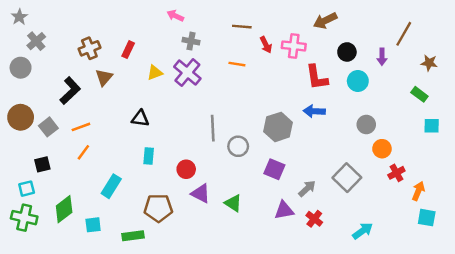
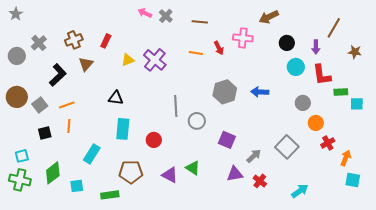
gray cross: (36, 41) -> (39, 43), moved
gray cross: (191, 41) -> (166, 16), moved, turned 32
red arrow: (266, 45) -> (219, 48), moved
red L-shape: (317, 77) -> (322, 75), moved
green rectangle: (419, 94) -> (341, 92), moved, turned -40
gray hexagon: (278, 127) -> (225, 92), moved
orange line: (83, 152) -> (69, 126), turned -32
cyan rectangle: (149, 156) -> (123, 129), size x1.5
black square: (42, 164) -> (45, 133), moved
purple triangle: (201, 193) -> (170, 175), moved

